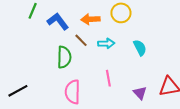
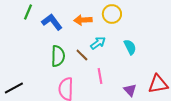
brown line: (81, 40) -> (82, 55), moved
cyan arrow: (106, 43) -> (98, 43), turned -35

